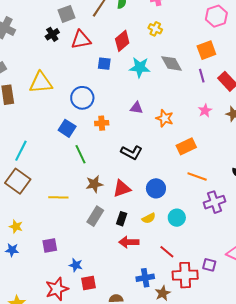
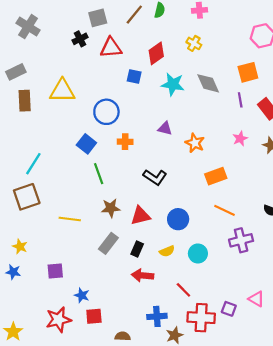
brown square: (18, 181) -> (27, 197), turned 30

